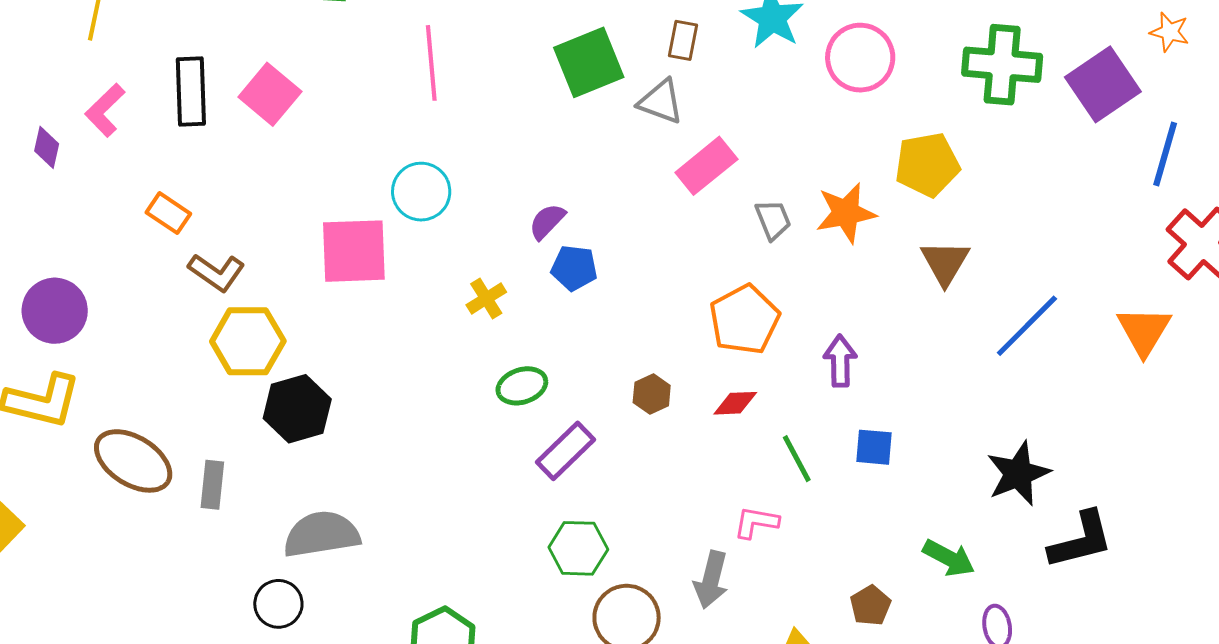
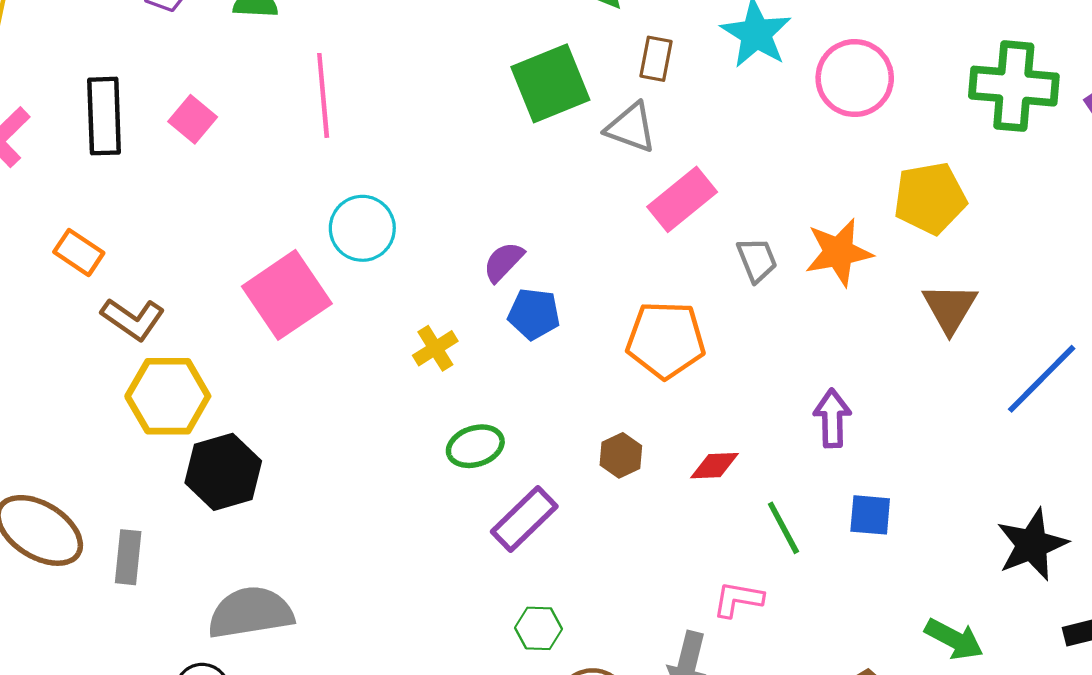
pink line: (431, 63) -> (323, 95), moved
pink square: (270, 94) -> (193, 119), size x0.7
pink square: (354, 251) -> (287, 295), turned -32
orange pentagon: (744, 320) -> (666, 340), moved, turned 30
green hexagon: (578, 548) -> (538, 628), size x0.7

